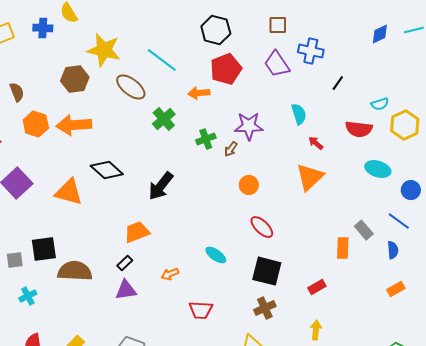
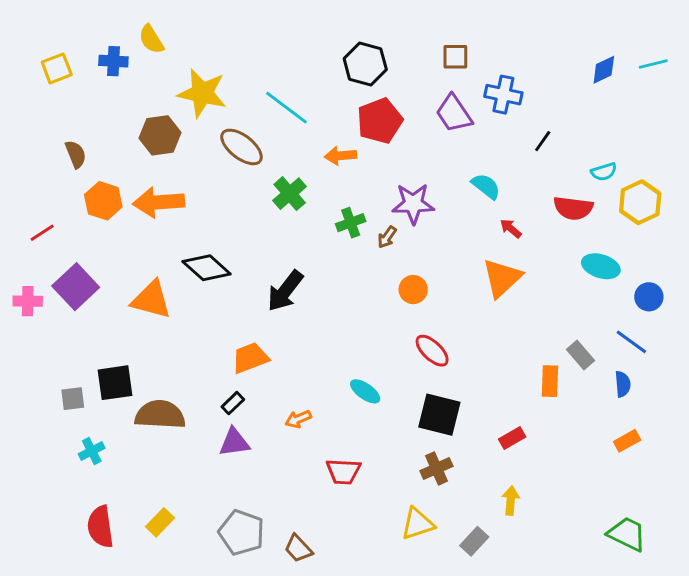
cyan semicircle: (299, 114) -> (486, 186), turned -35

